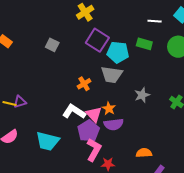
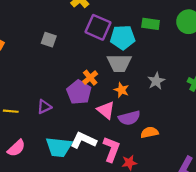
purple triangle: (20, 102) -> (44, 107), moved
orange star: (109, 108) -> (121, 90), moved
white L-shape: (74, 112) -> (83, 140), moved
purple pentagon: (88, 131) -> (79, 92), moved
orange semicircle: (144, 153) -> (149, 132), moved

